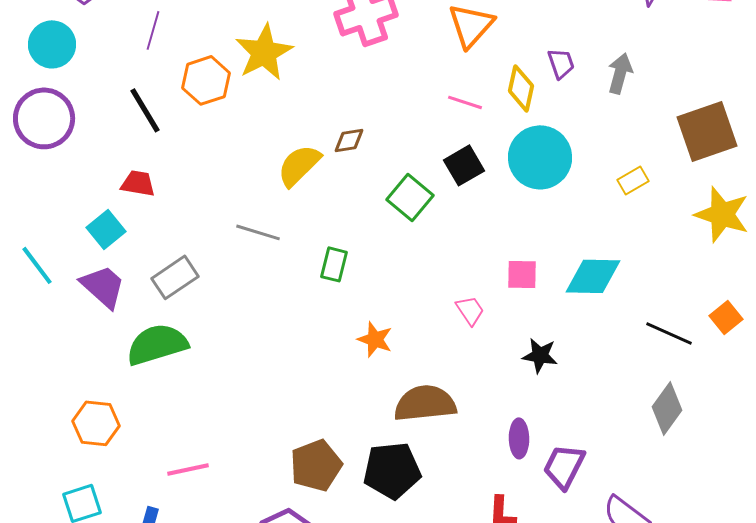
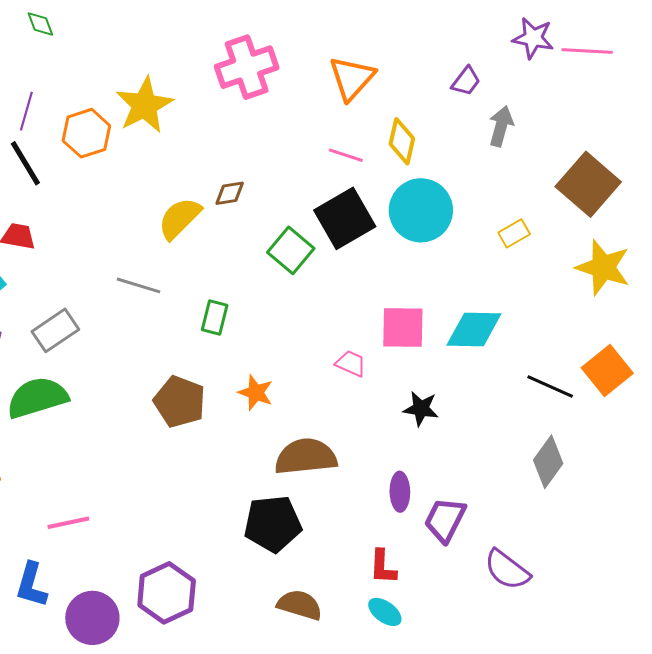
purple line: (153, 30) -> (26, 111), moved
purple trapezoid: (561, 63) -> (466, 81), moved, turned 56
brown square: (707, 131) -> (588, 184), turned -30
black square: (464, 165) -> (345, 218), size x1.5
pink square: (522, 274) -> (403, 327), size x1.4
pink trapezoid: (470, 310) -> (351, 364), turned -32
orange square: (726, 317) -> (607, 371), size x1.5
brown pentagon: (316, 465) -> (180, 402), moved, turned -30

